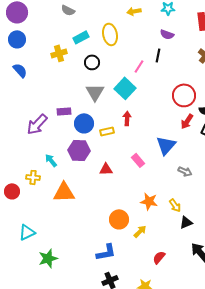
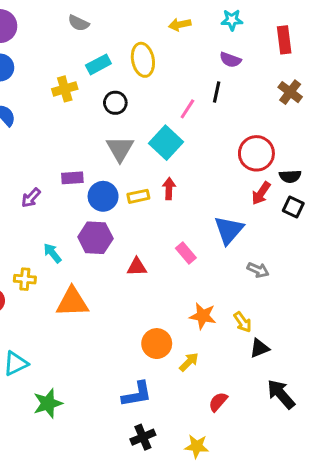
purple arrow: (37, 124) -> (31, 198), size x0.6
yellow rectangle: (107, 131) -> (138, 196), moved

